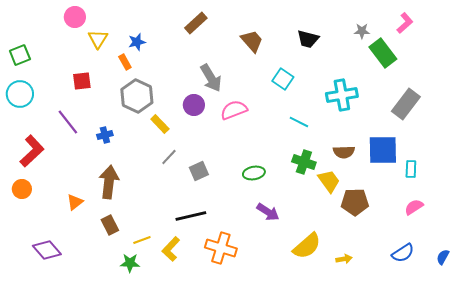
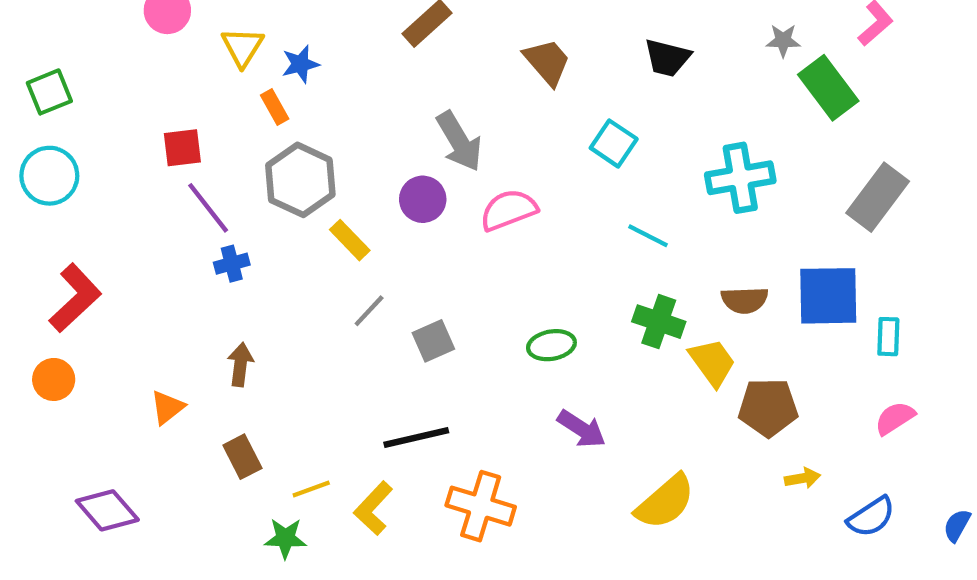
yellow triangle: (98, 39) -> (242, 47), moved
purple line: (68, 122) -> (208, 208), moved
brown arrow: (109, 182) -> (240, 364), size x0.6
yellow arrow: (344, 259) -> (803, 478), moved

